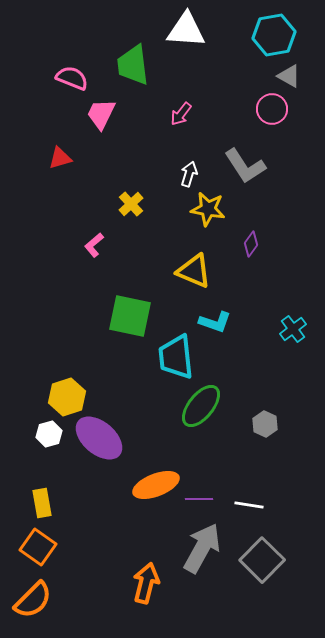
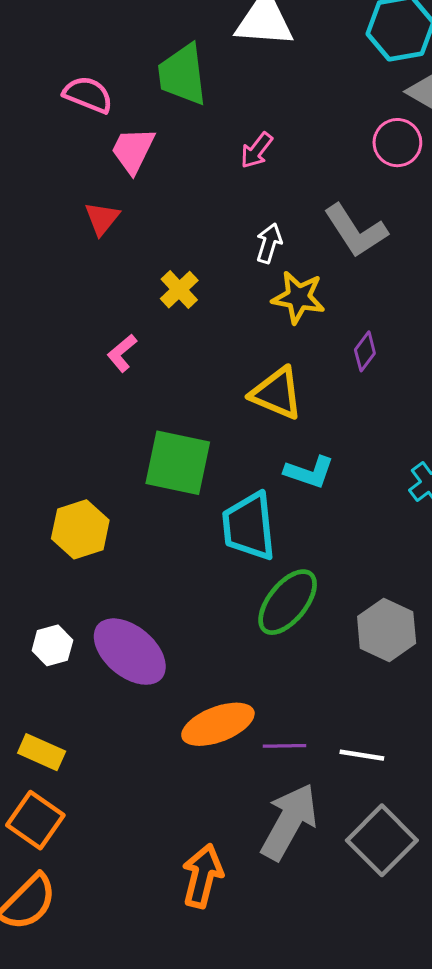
red triangle: (60, 158) -> (102, 218), moved, turned -35
yellow hexagon: (67, 397) -> (80, 529), moved
gray hexagon: (265, 424) -> (387, 630), size x1.5
yellow rectangle: (42, 503) -> (42, 752), turned -56

